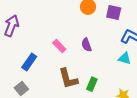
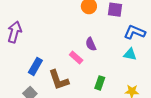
pink rectangle: (59, 46) -> (76, 58), moved
brown L-shape: (68, 79) -> (59, 80), moved

